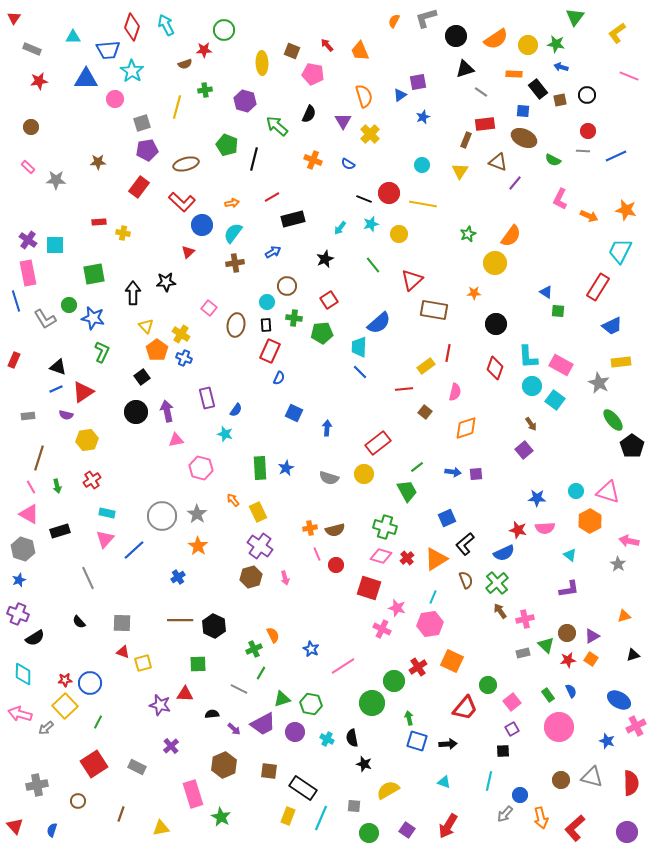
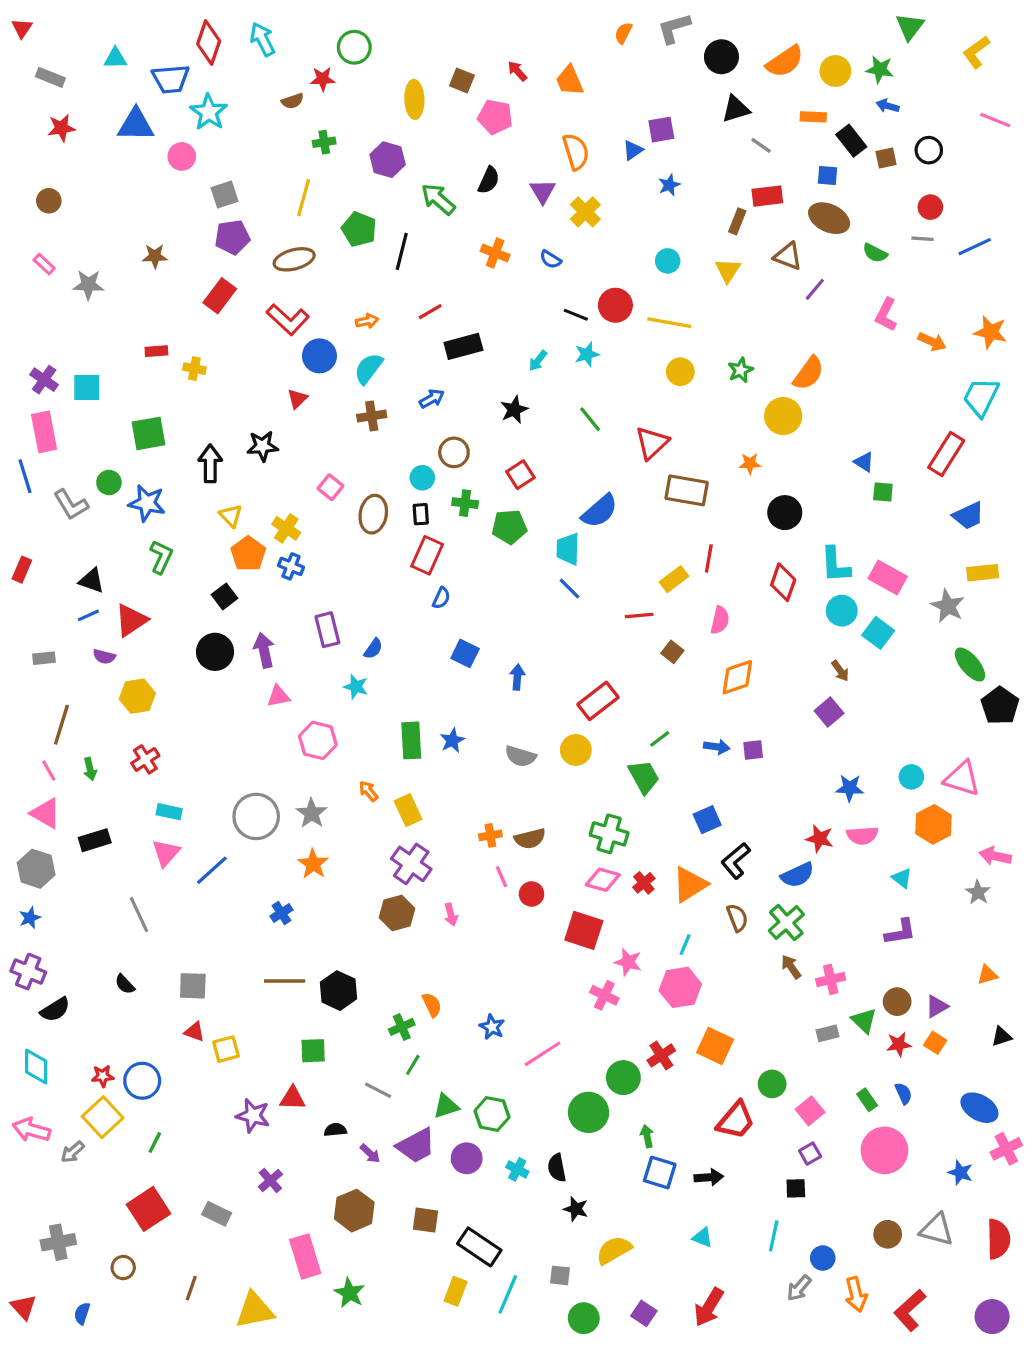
yellow line: (177, 107) -> (304, 198), moved
yellow circle: (399, 234) -> (680, 372), moved
yellow triangle: (161, 828) -> (255, 1310), size x1.5

